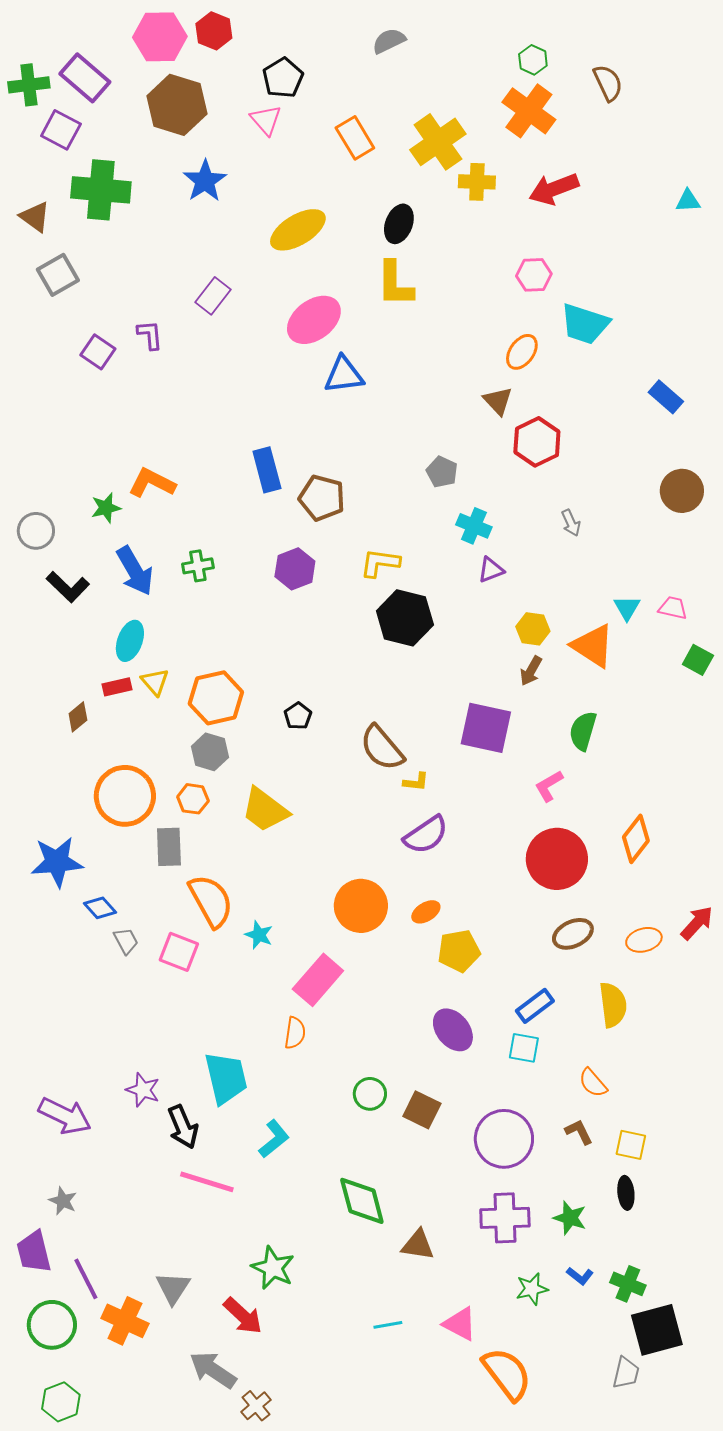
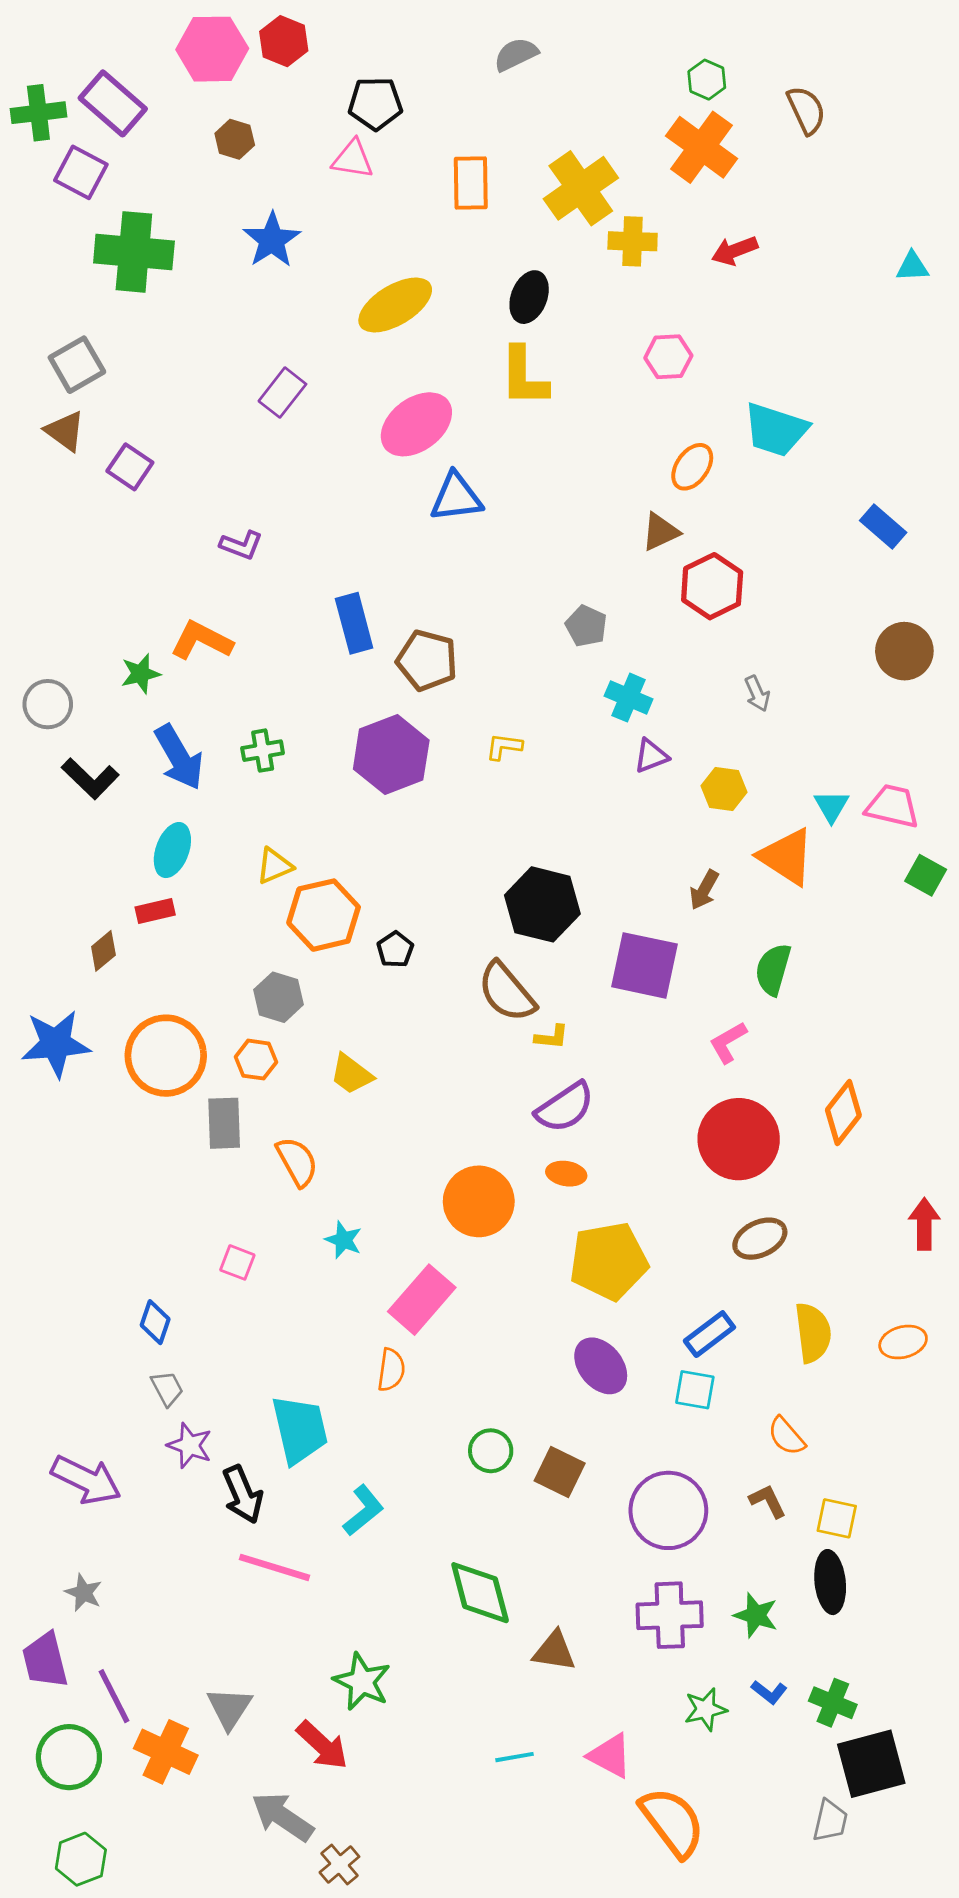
black pentagon: (283, 78) -> (375, 103), turned 30
brown hexagon: (177, 105) -> (235, 139), size x0.5
pink triangle: (266, 120) -> (353, 159), turned -40
orange rectangle: (355, 138) -> (471, 183), turned 30
red arrow: (554, 189) -> (735, 251), size x0.7
brown triangle: (35, 217) -> (65, 431), moved
pink hexagon: (534, 275) -> (668, 357), moved
purple L-shape: (150, 335) -> (241, 545), moved, turned 116
brown triangle: (498, 401) -> (660, 532), turned 48
yellow L-shape: (380, 563) -> (504, 747), size x0.7
purple hexagon: (295, 569) -> (391, 755), size x1.4
pink trapezoid: (673, 608) -> (892, 806), size x1.4
black hexagon: (405, 618) -> (542, 904), moved
yellow hexagon: (533, 629) -> (724, 789), moved
yellow triangle: (155, 682) -> (274, 866), moved, turned 48
orange hexagon: (216, 698) -> (324, 915), moved
yellow trapezoid: (265, 810) -> (351, 1074), size x0.7
blue star: (57, 862) -> (56, 1044), moved
orange semicircle: (211, 901) -> (297, 1162), moved, size x0.7
blue diamond: (100, 908) -> (155, 1322), moved, turned 60
orange ellipse: (426, 912) -> (566, 1174), moved, turned 40
red arrow: (697, 923) -> (924, 1224), turned -42
orange ellipse: (644, 940) -> (903, 1342), moved
gray trapezoid: (126, 941) -> (167, 1388), moved
yellow pentagon: (459, 951) -> (609, 1261), size x1.4
pink square: (179, 952) -> (237, 1262), size x0.7
black ellipse: (626, 1193) -> (830, 1582), size x1.4

